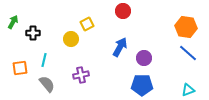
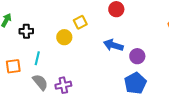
blue arrow: (120, 47) -> (113, 45), turned -102
purple cross: (81, 75) -> (63, 85), moved
blue pentagon: (142, 85) -> (135, 83), turned -30

